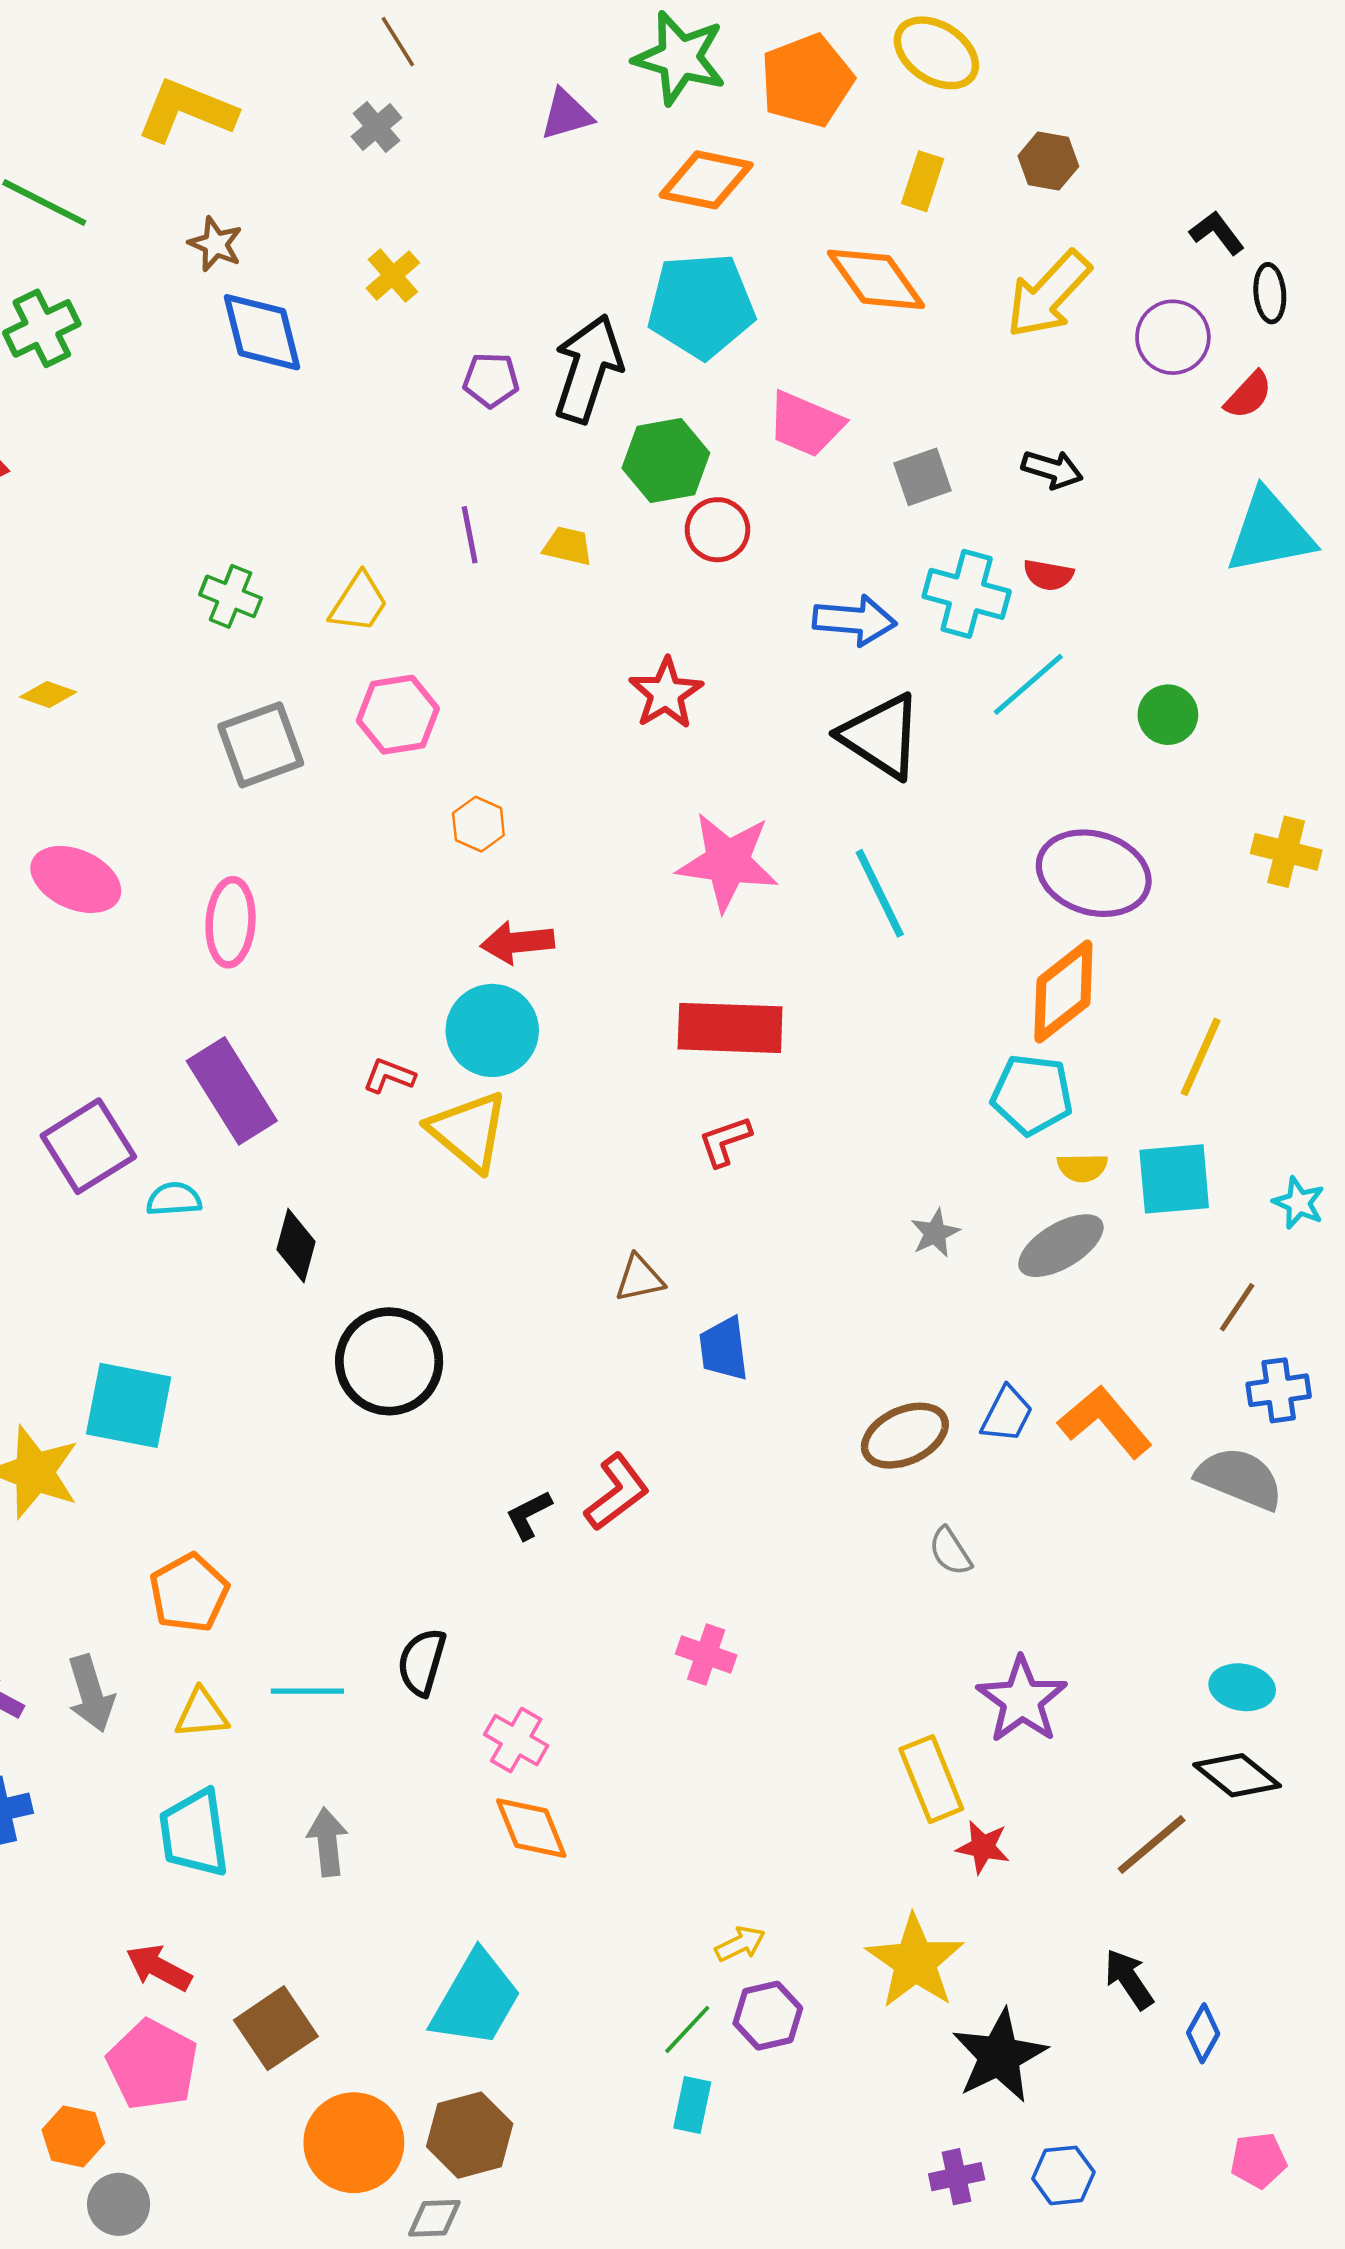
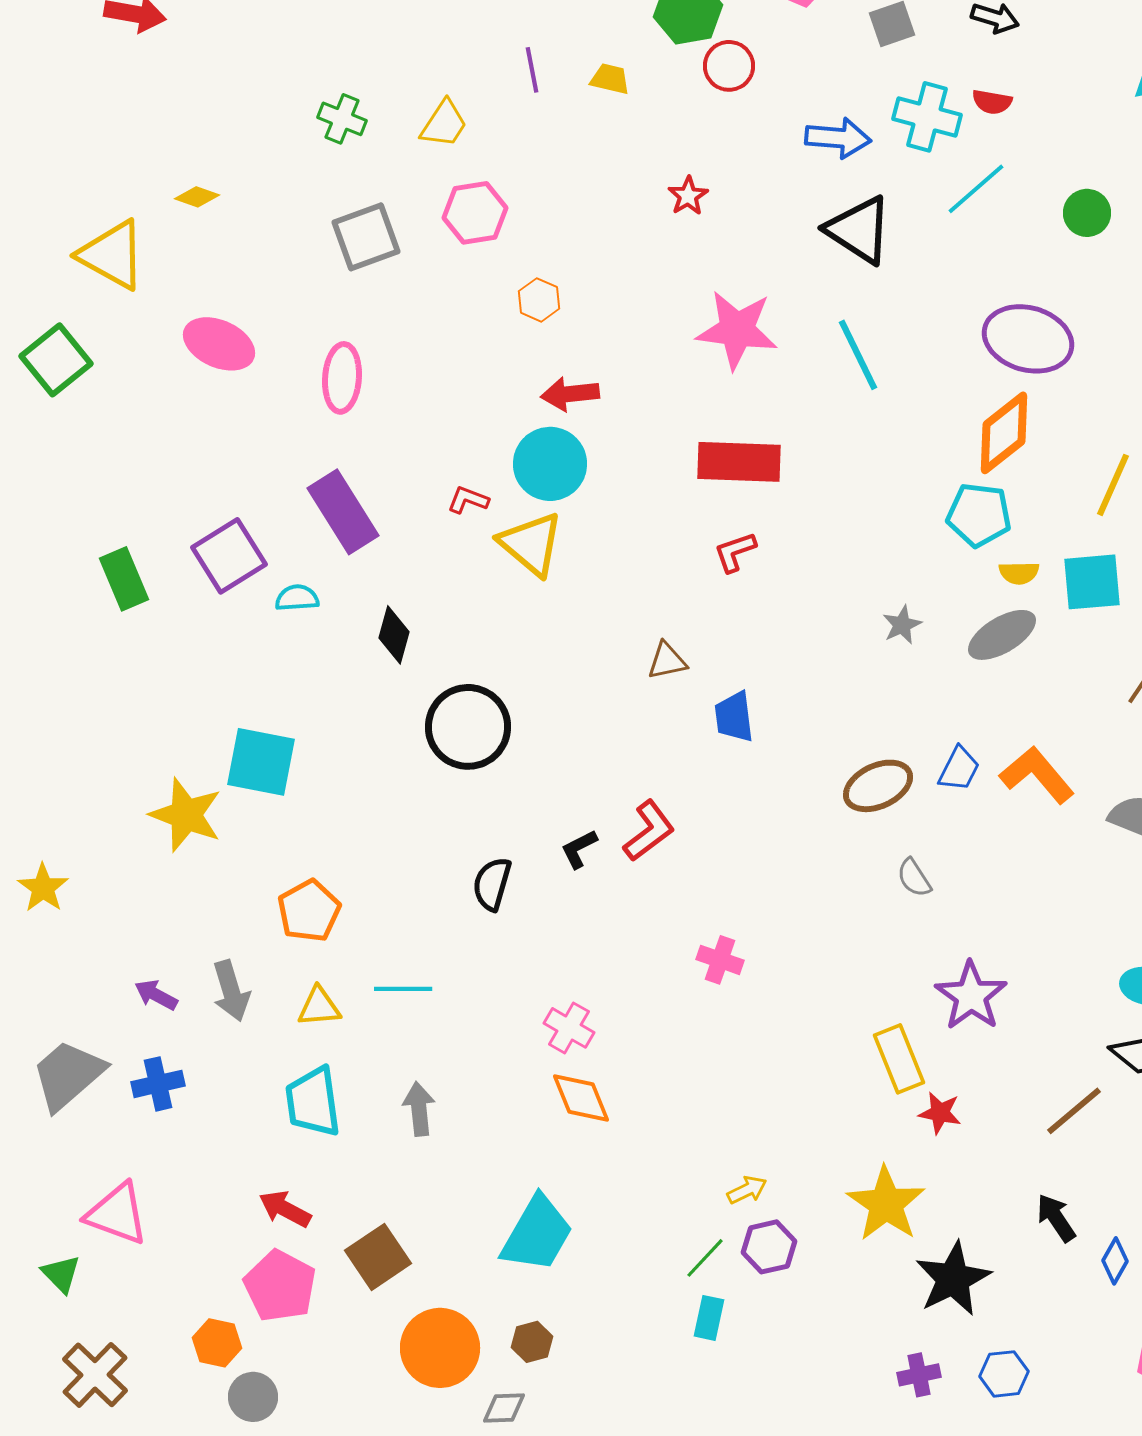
red star: (666, 693) -> (688, 196), size x0.7
black semicircle: (422, 1662) -> (492, 884), moved
brown hexagon: (470, 2135) -> (532, 1342), size x0.6

